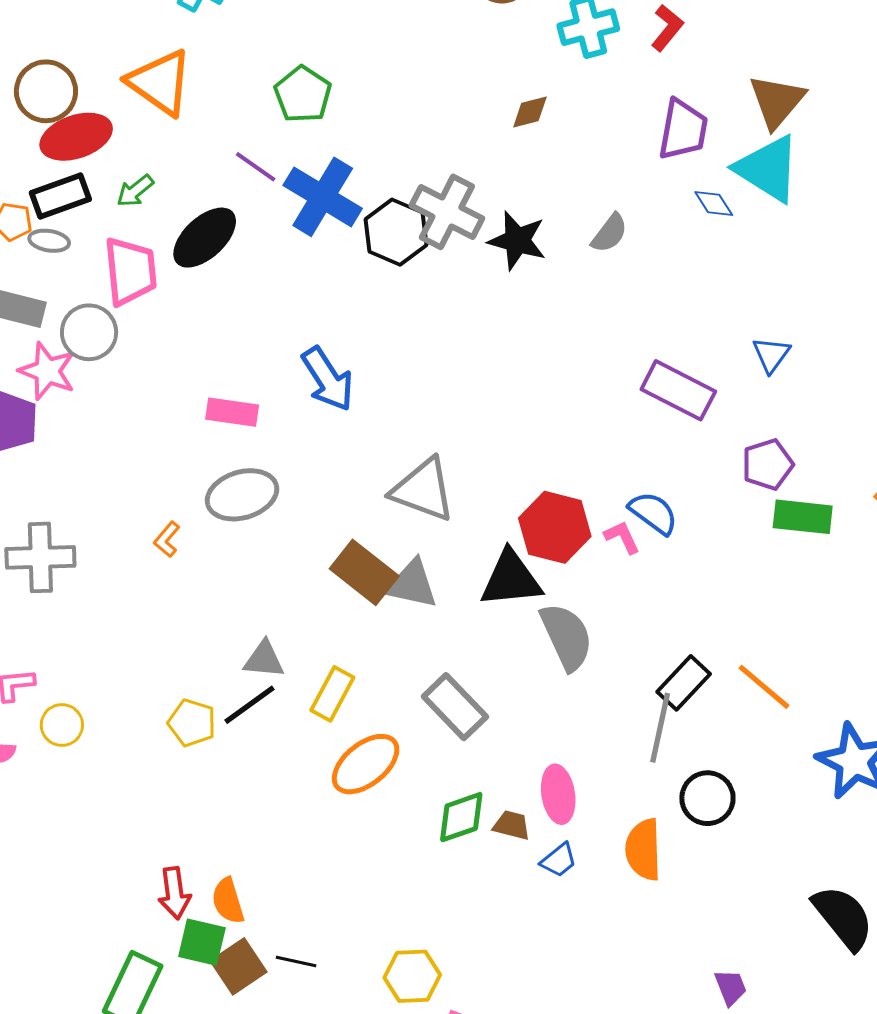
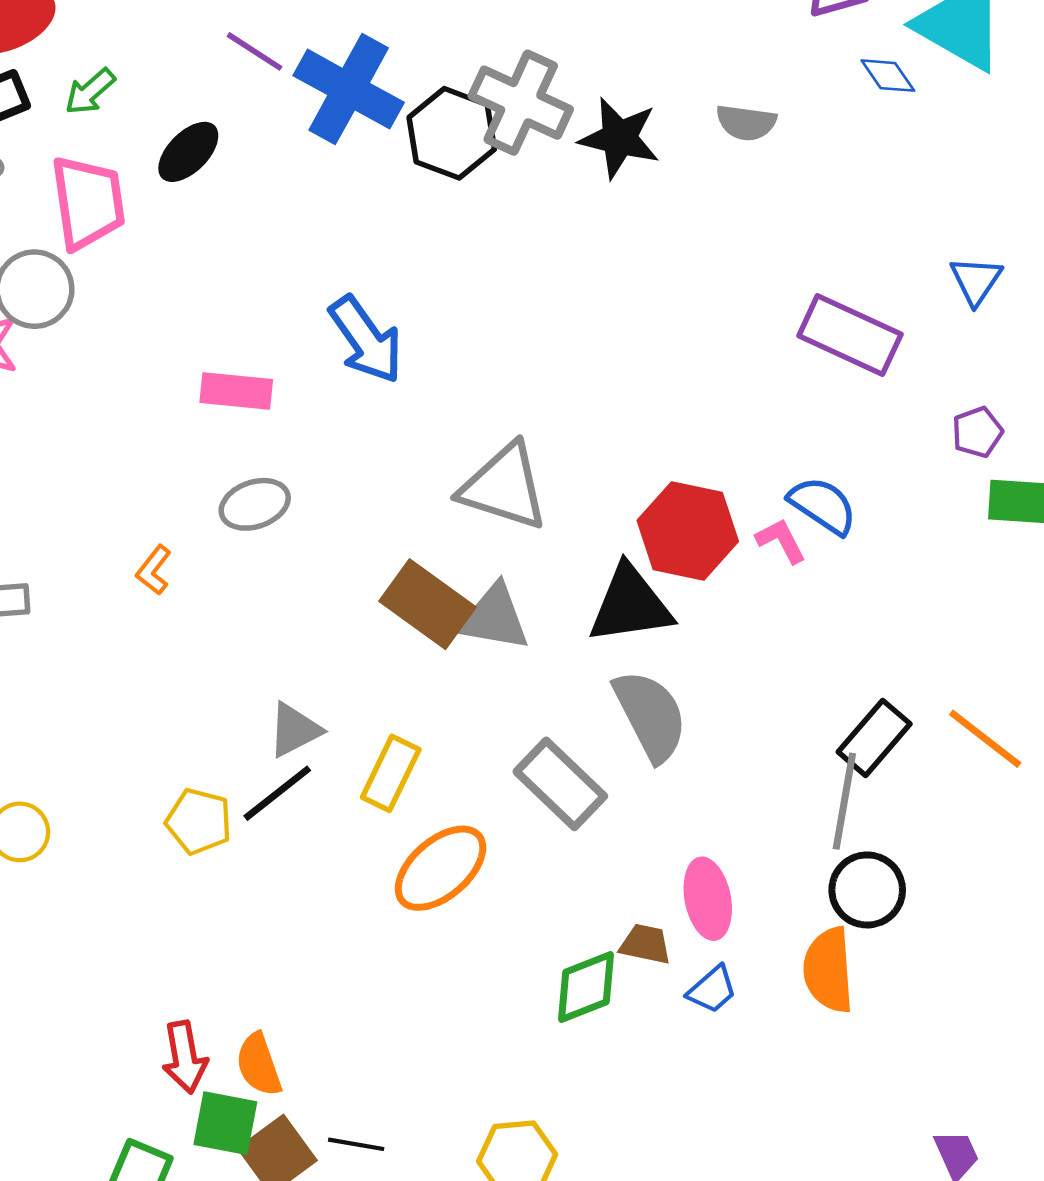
gray semicircle: (610, 233) -> (746, 123), turned 63
black ellipse: (205, 238) -> (188, 152), size x0.7
purple pentagon: (768, 464) -> (977, 432), size x0.7
gray ellipse: (242, 495) -> (255, 504), size x0.7
gray semicircle: (567, 637) -> (650, 715), moved
gray triangle: (264, 659) -> (294, 730), turned -30
black circle: (707, 798) -> (867, 890), moved
green diamond: (461, 817) -> (586, 987), moved

